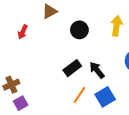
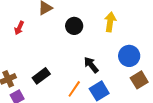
black rectangle: (72, 68) -> (41, 76), moved

